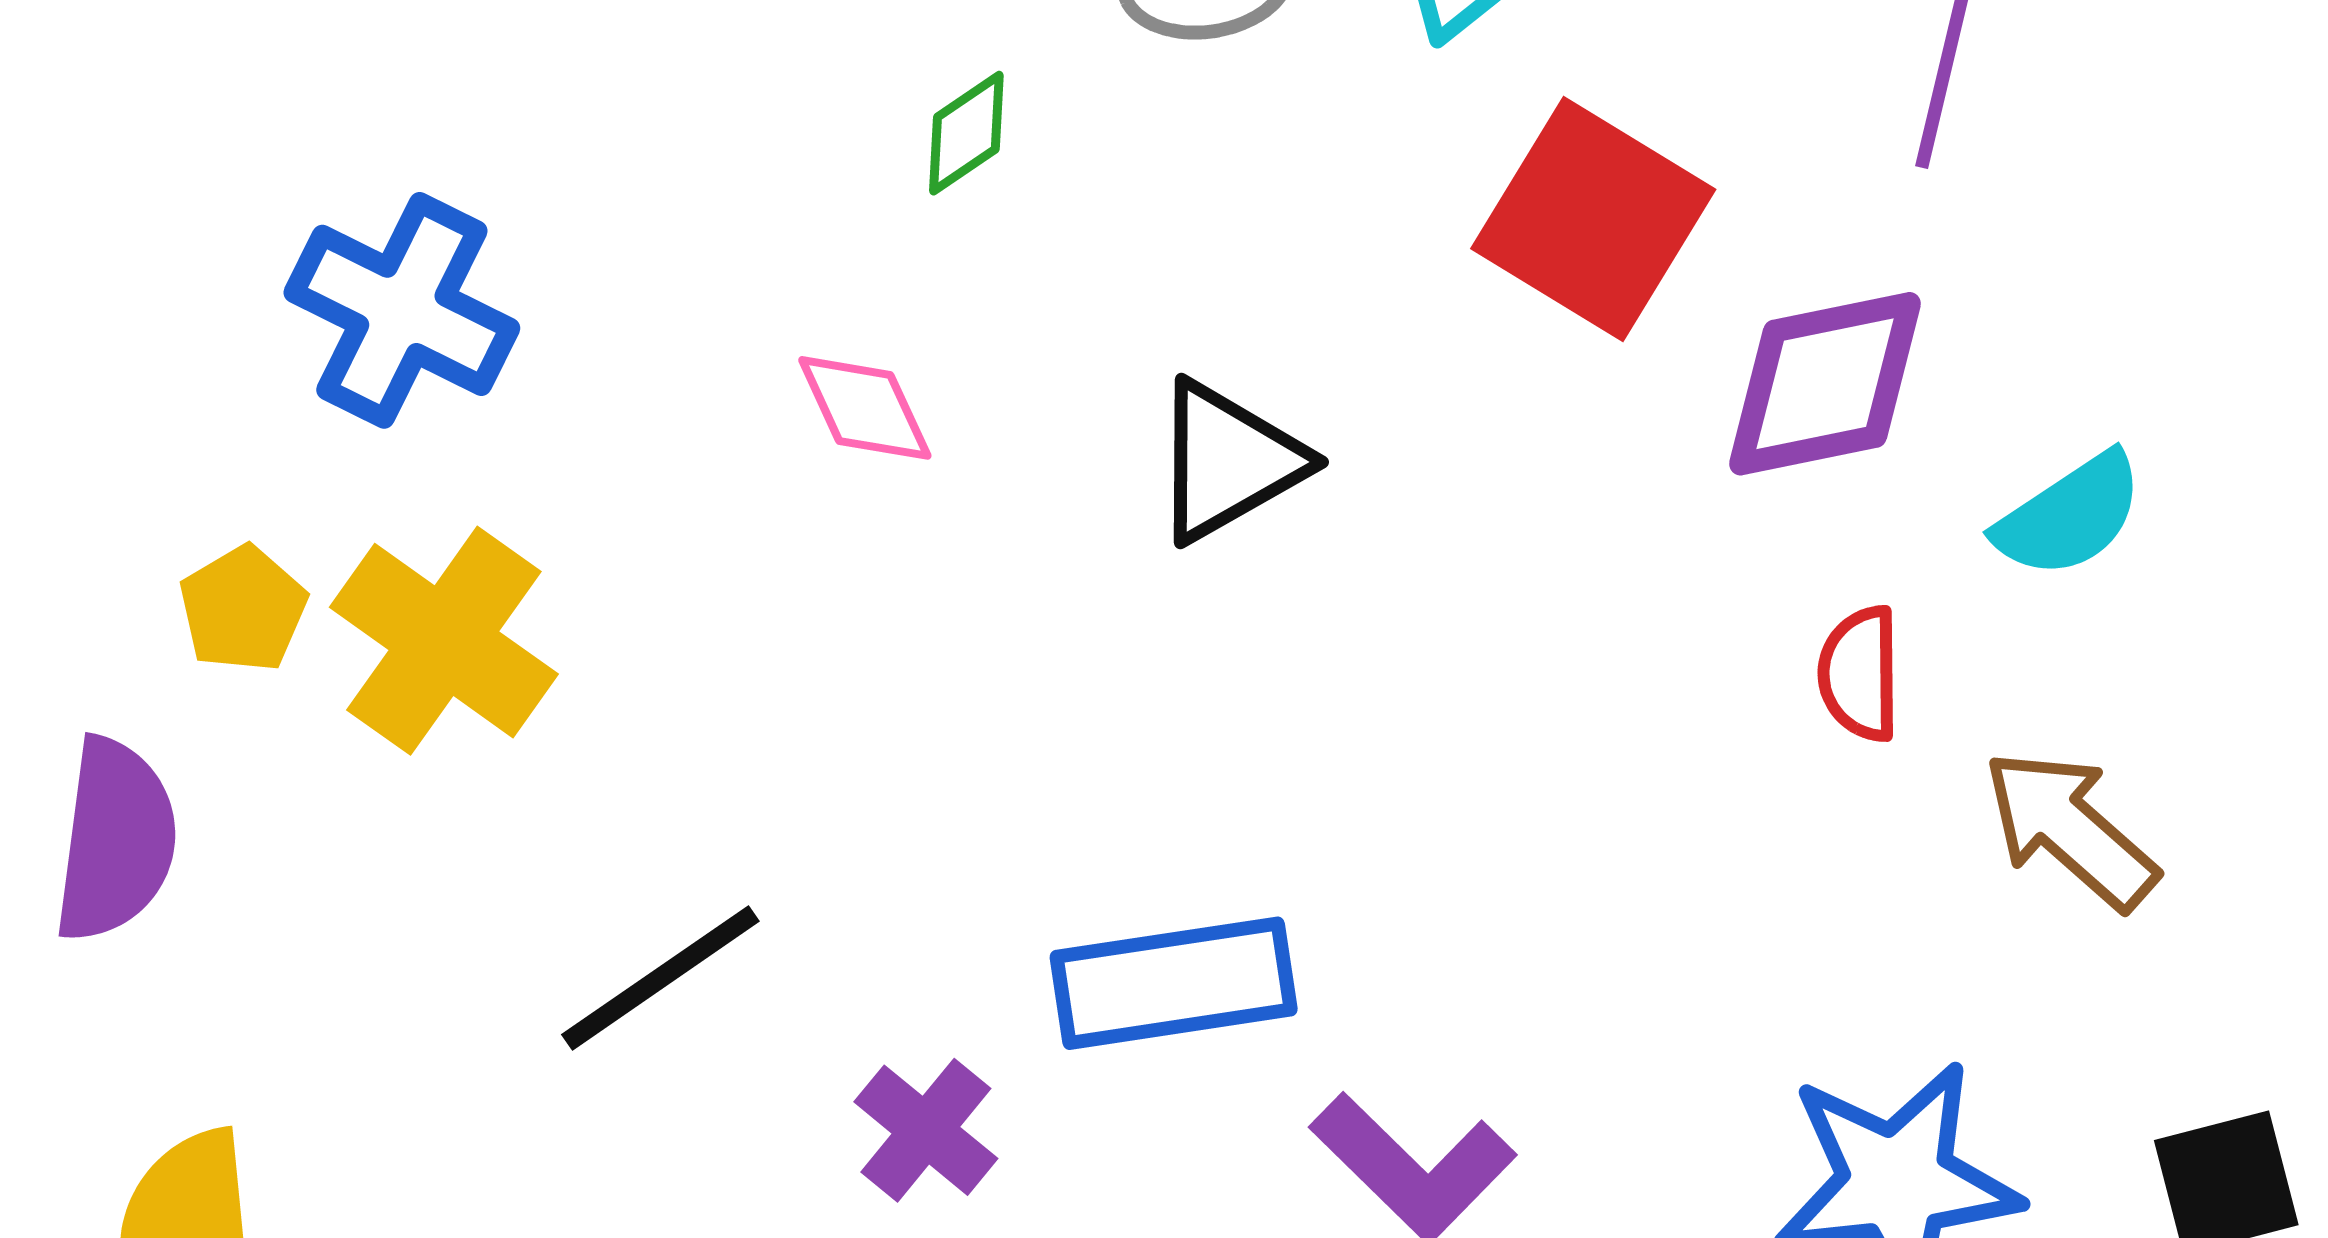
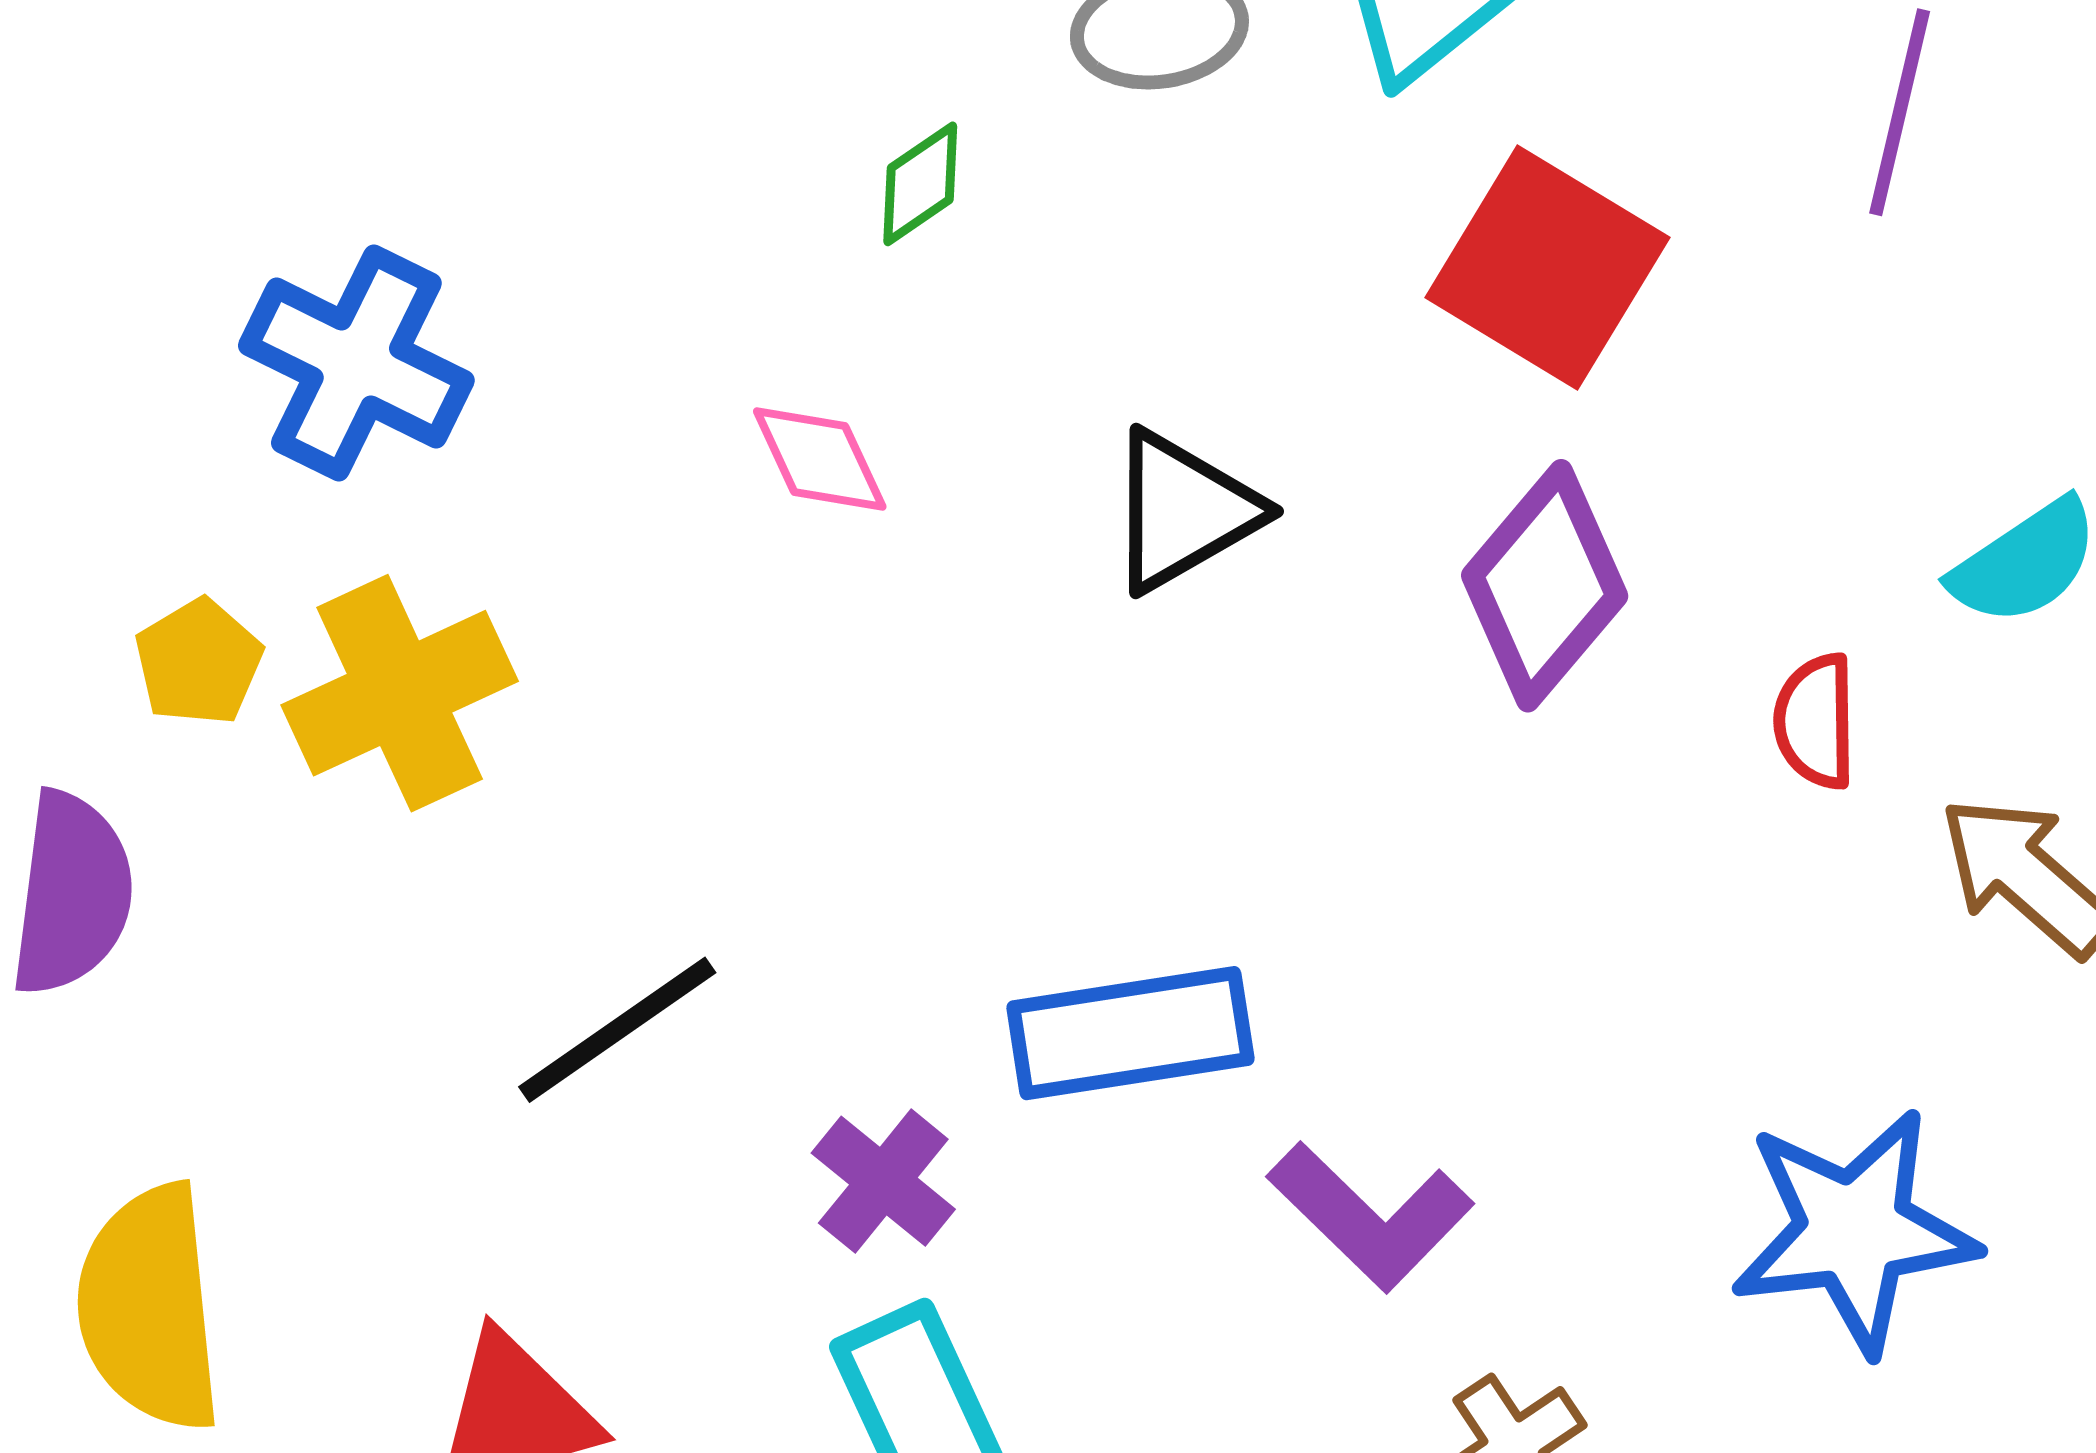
purple diamond: (1825, 384) -> (1545, 586), moved, turned -38
yellow cross: (444, 641) -> (400, 693), turned 30

